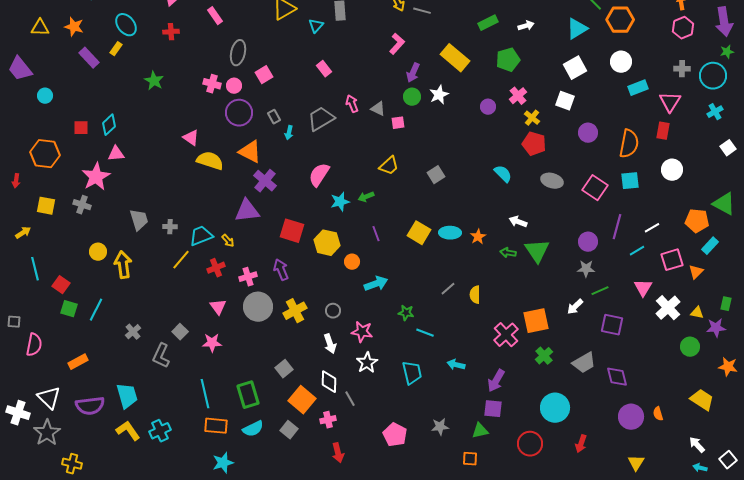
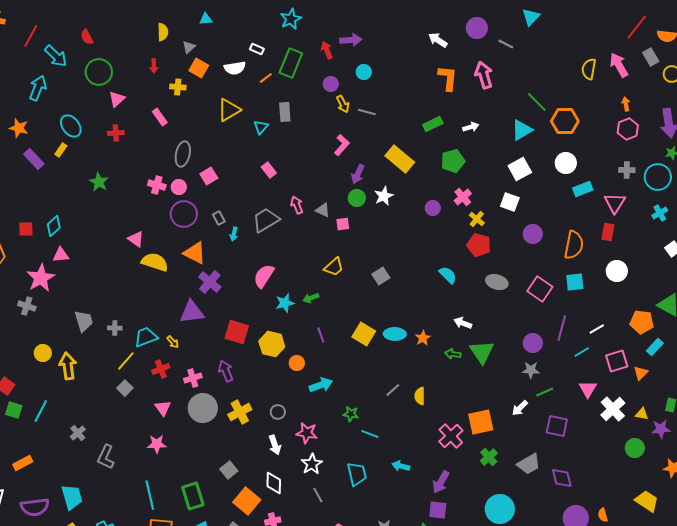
gray square: (180, 332) -> (125, 388), moved
gray line: (350, 399) -> (318, 495), moved

